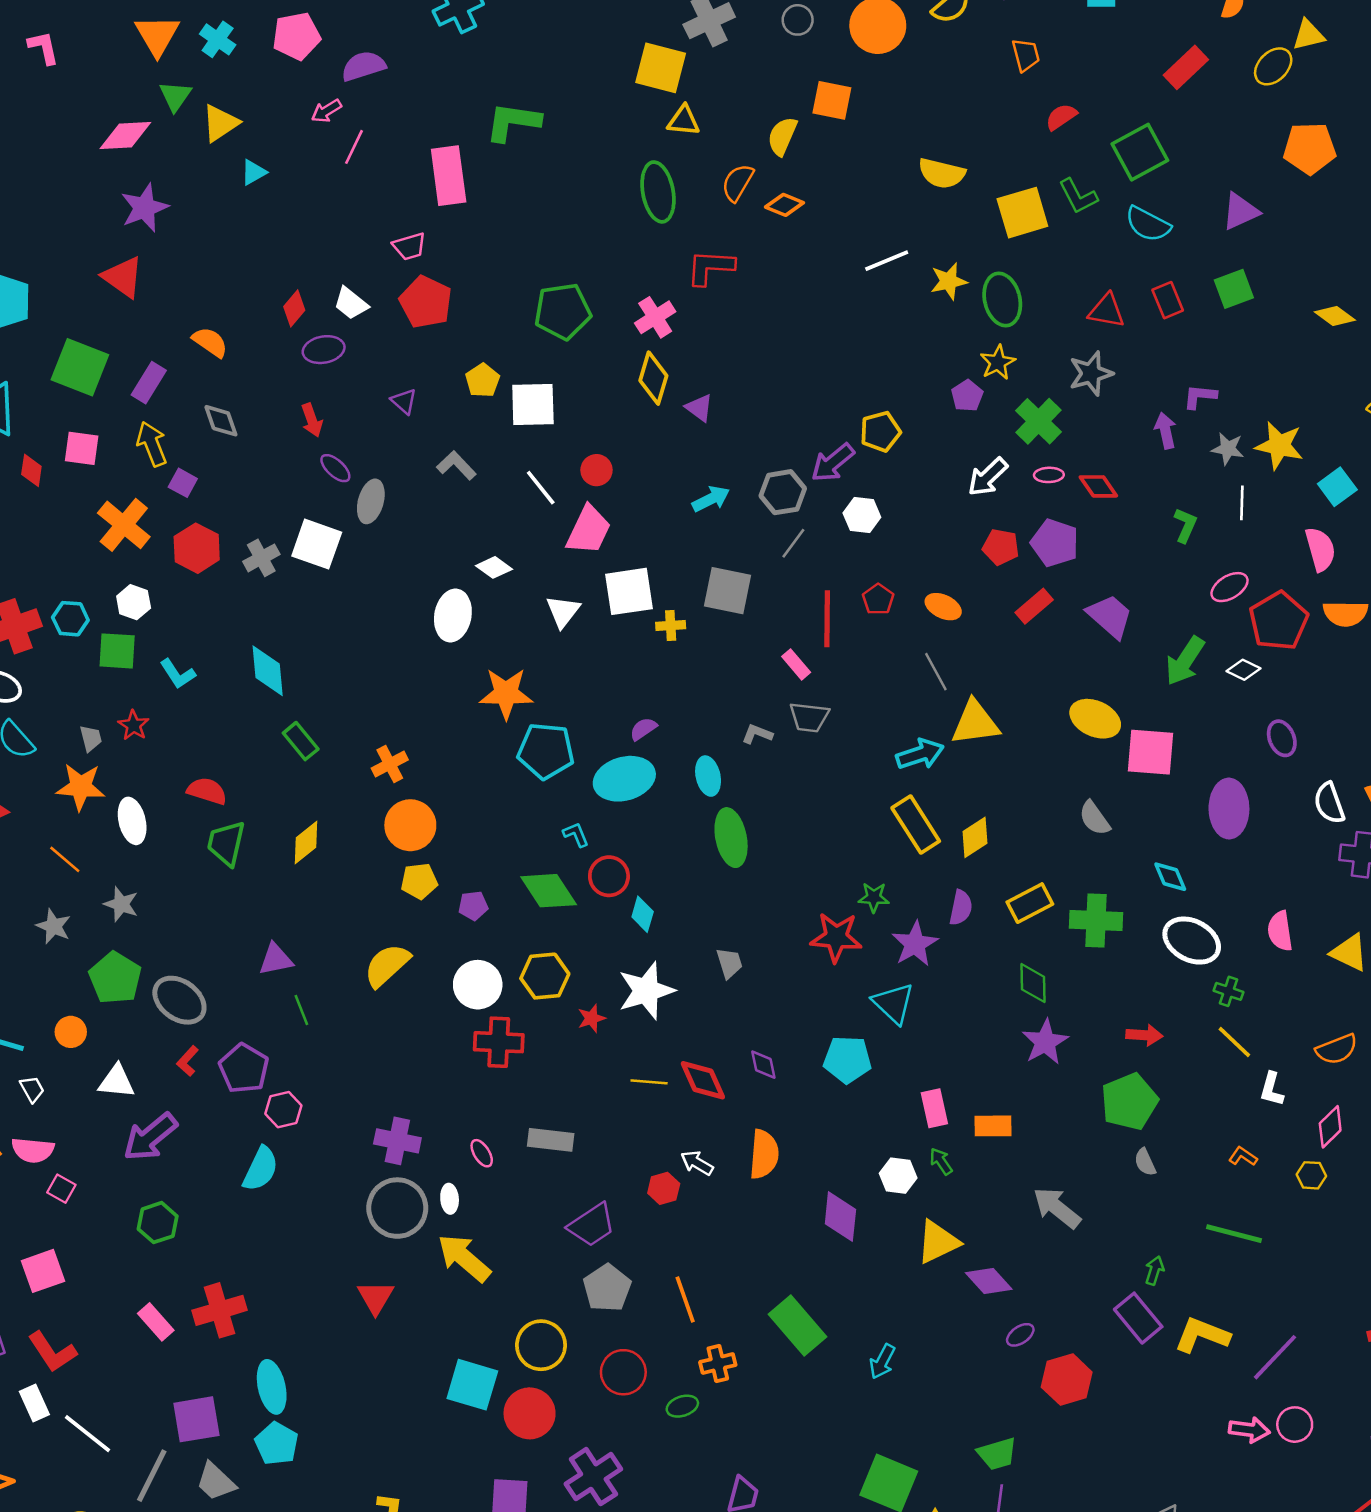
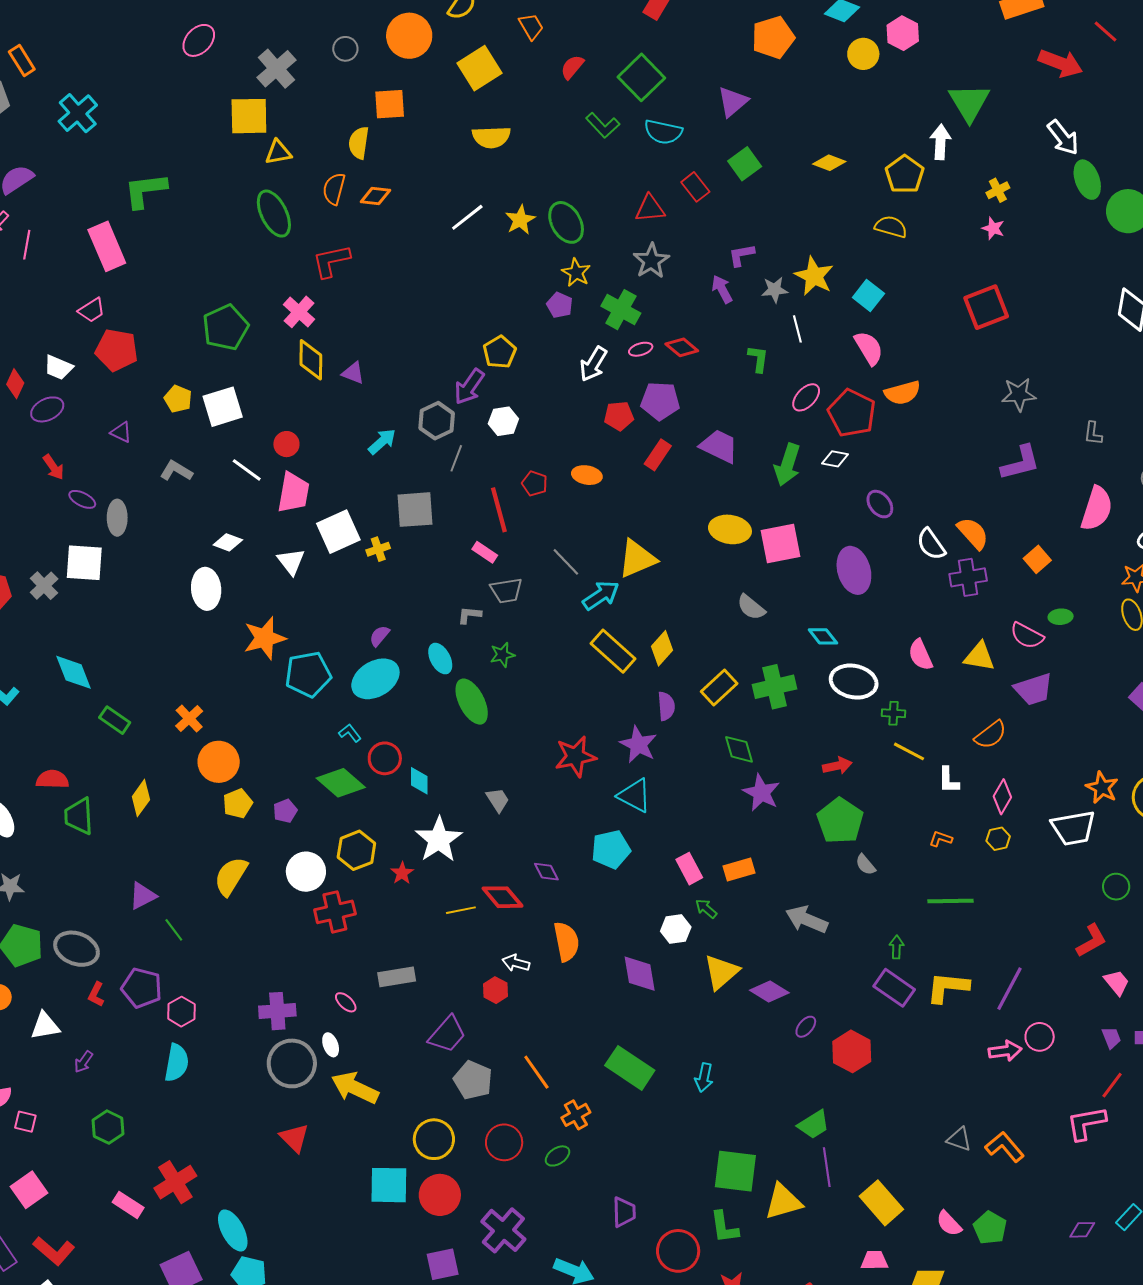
yellow square: (1022, 213) -> (479, 68), moved
yellow star: (1279, 446) -> (814, 276), turned 30
gray line: (936, 672) -> (566, 562), moved
green star: (874, 897) -> (502, 655), moved
purple arrow: (150, 1137) -> (84, 1062), size x0.5

